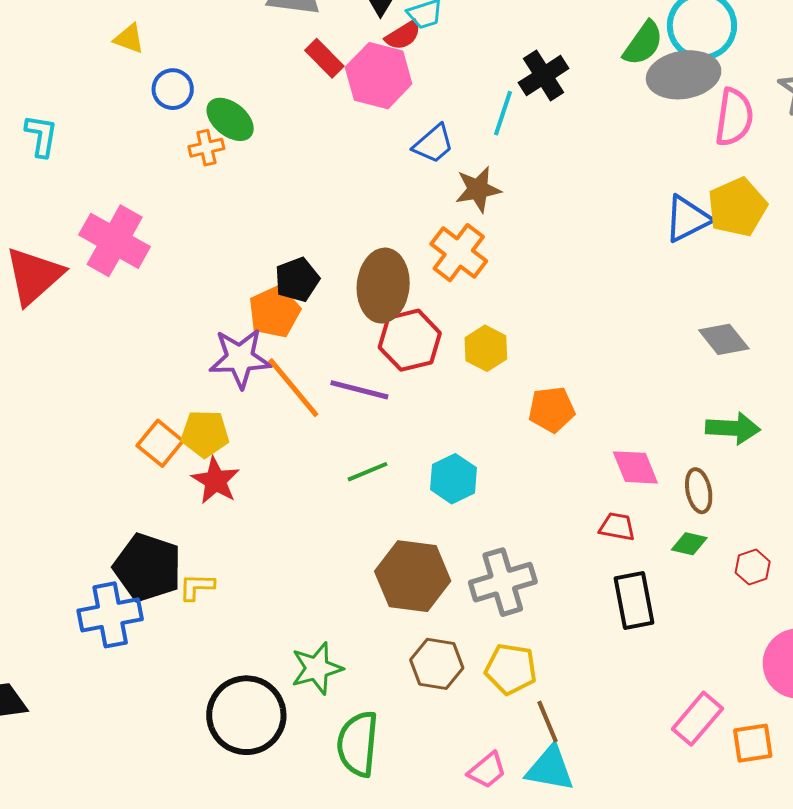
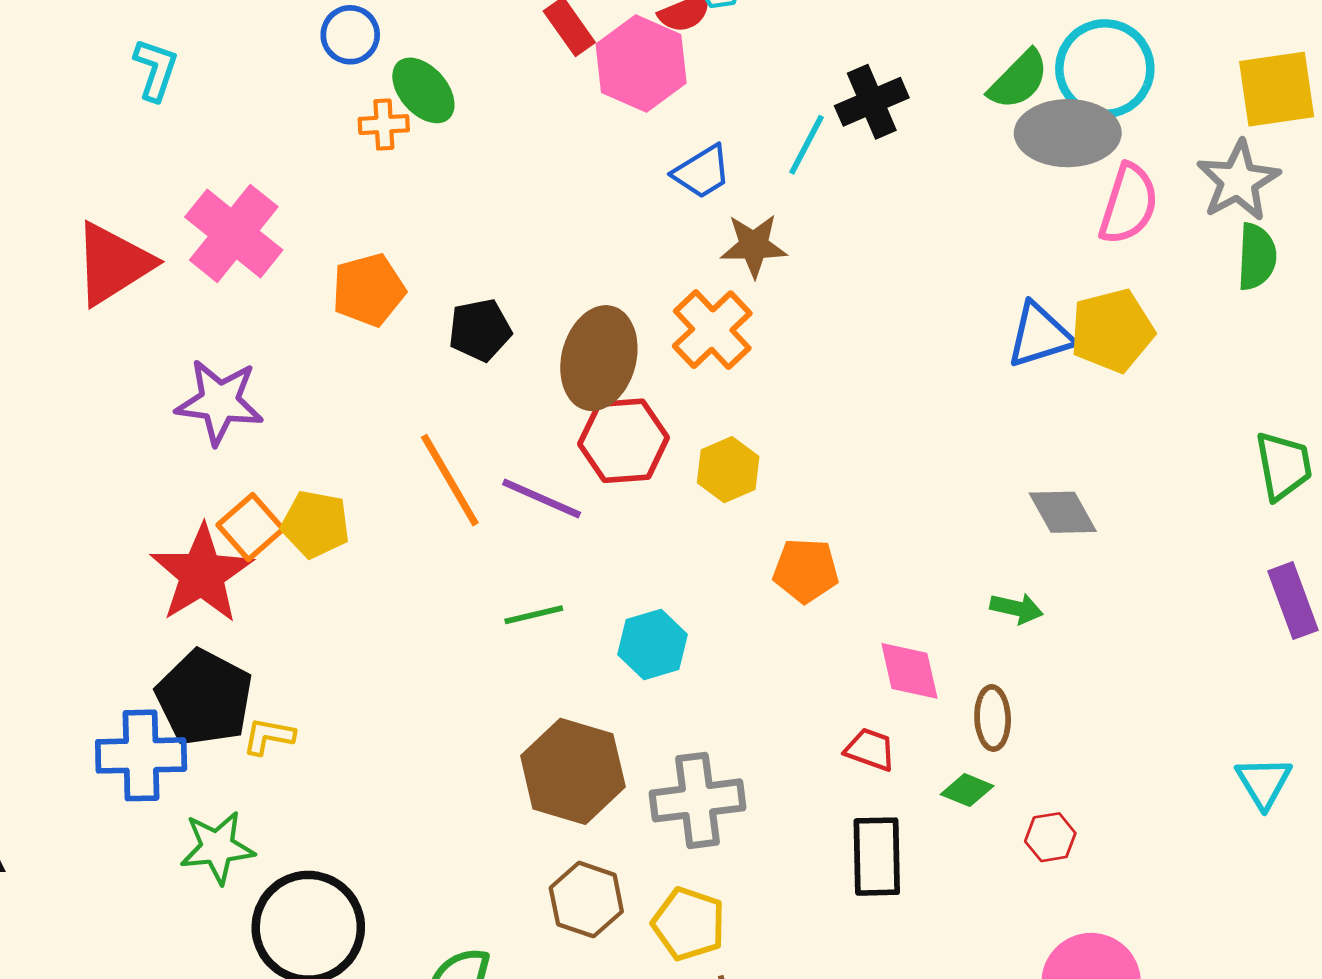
orange pentagon: (274, 312) -> (369, 290), moved
purple star: (240, 358) -> (219, 402), moved
green arrow: (733, 428) -> (1016, 608), moved, size x0.7
red star: (215, 481) -> (202, 574), moved, size x1.5
green star: (317, 668) -> (217, 847), moved

